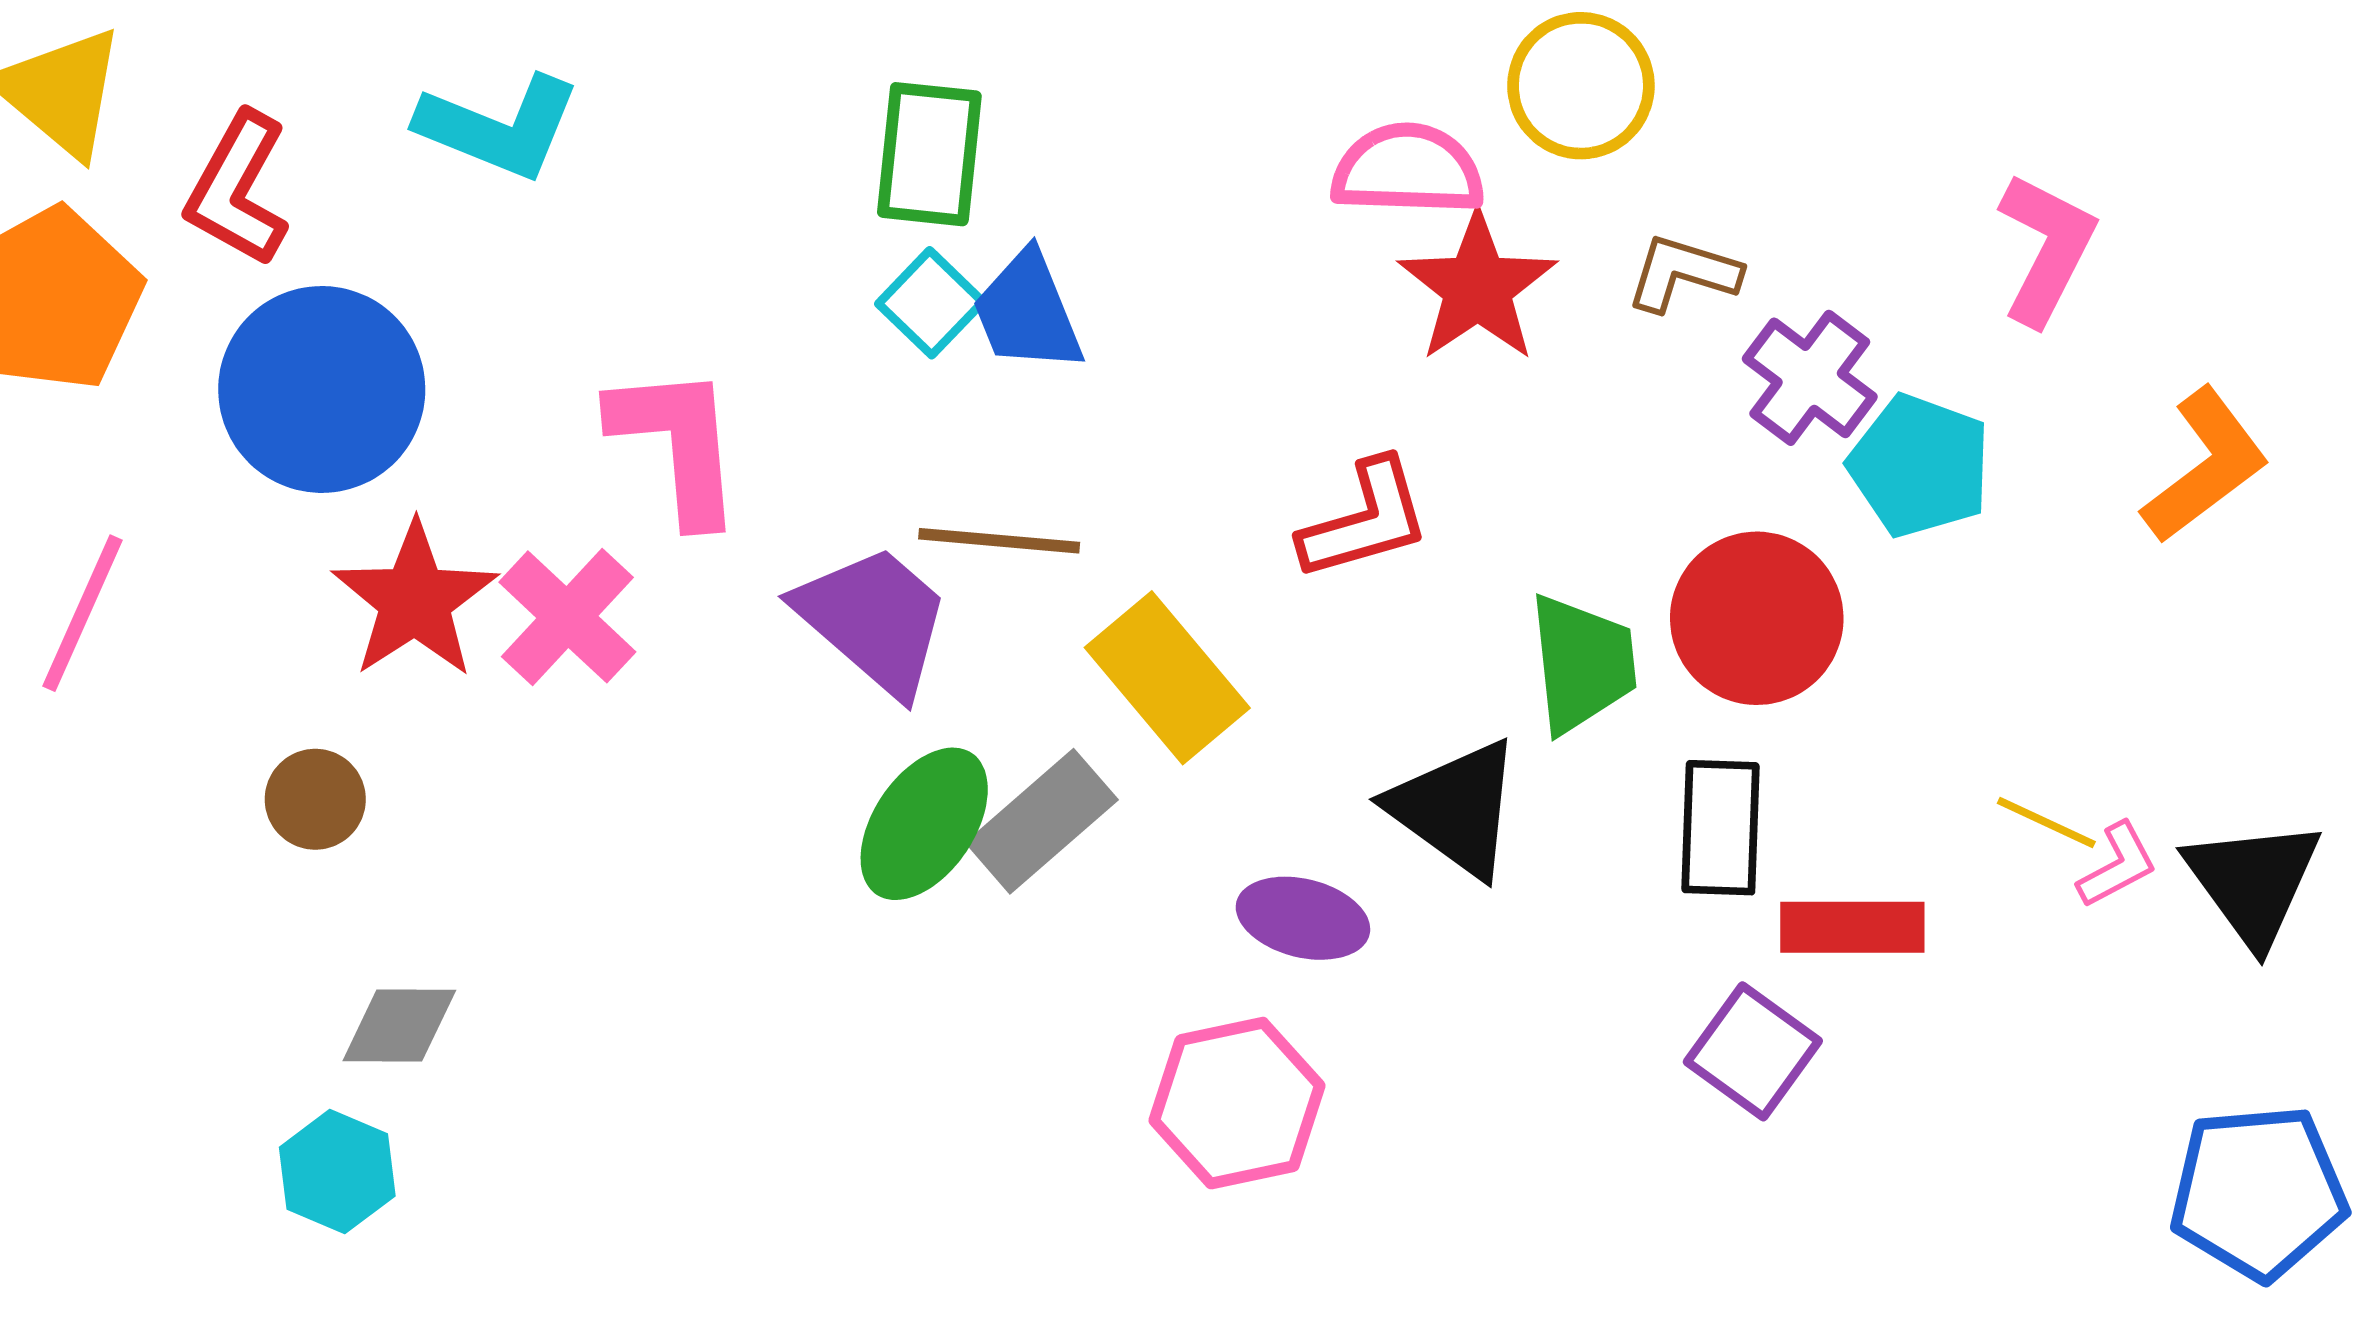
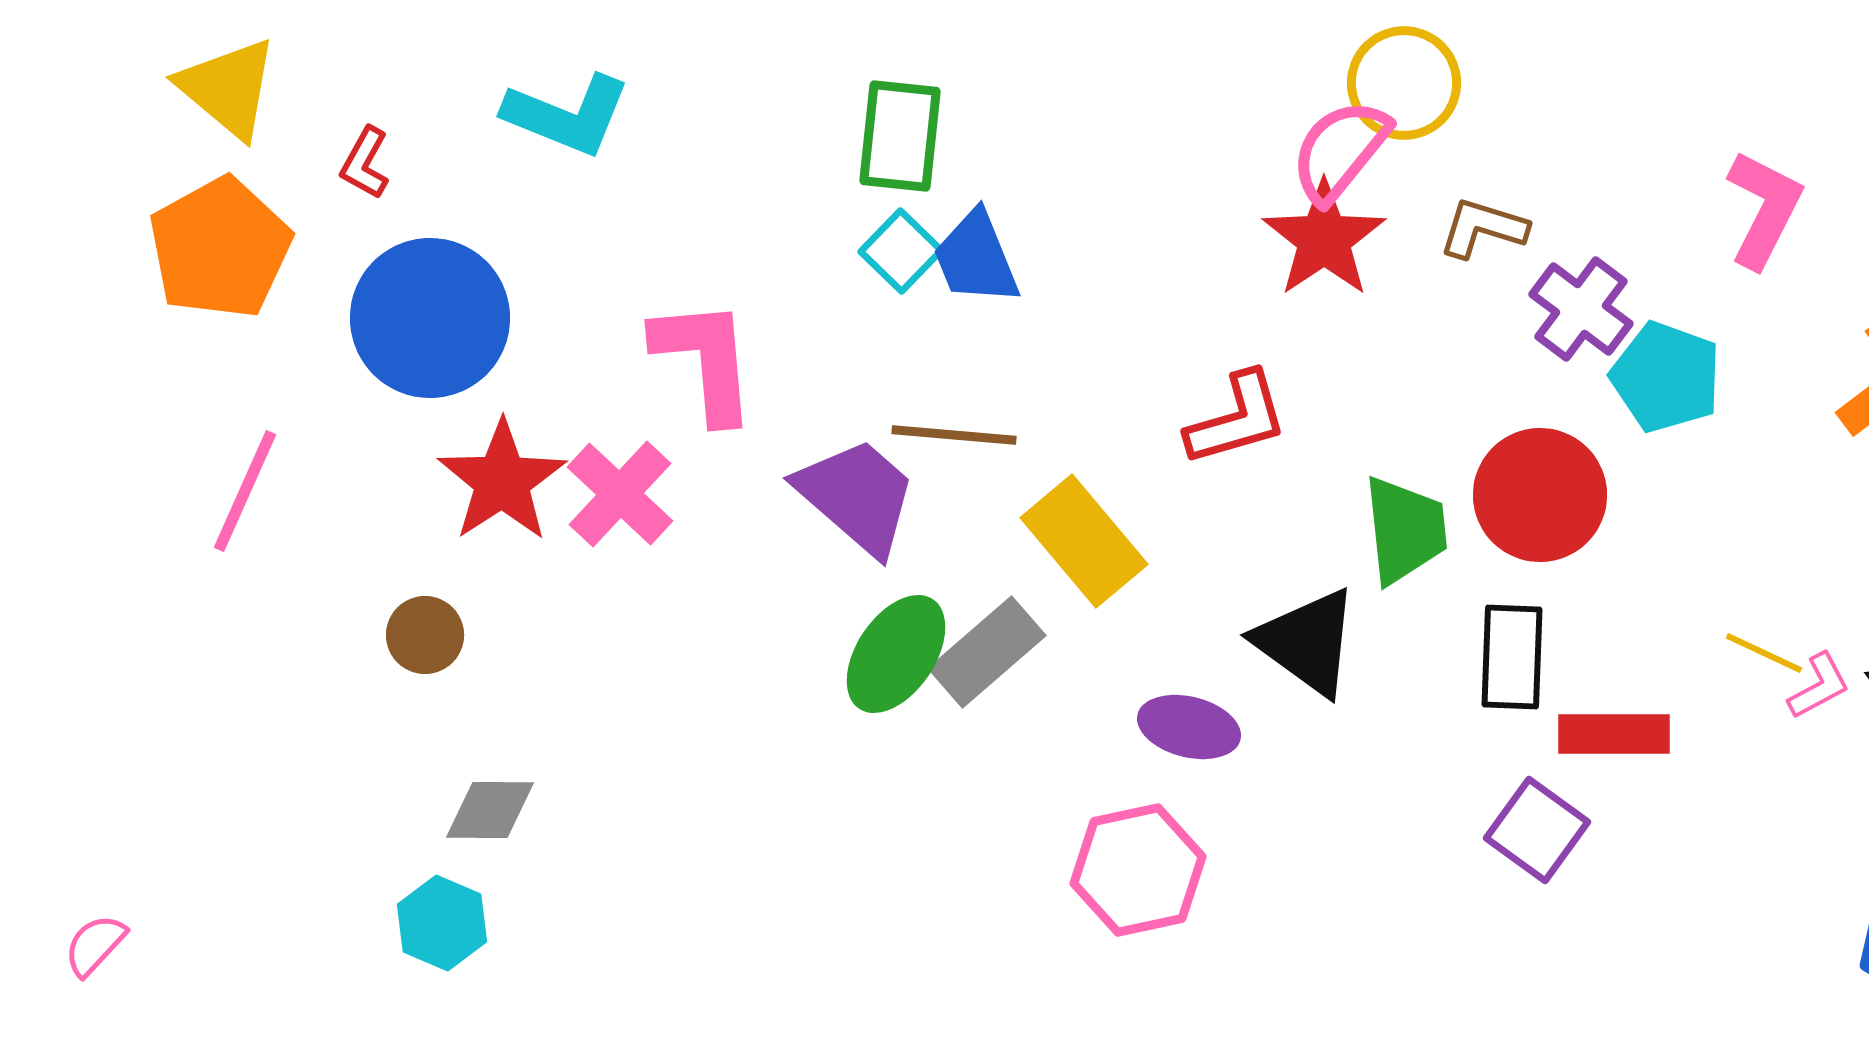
pink semicircle: (1408, 170) -> (1340, 151), moved, turned -53
red L-shape: (238, 189) -> (365, 163), size x0.6

